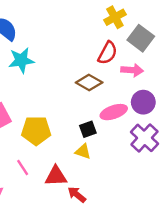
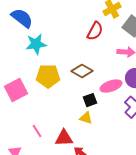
red semicircle: (108, 53) -> (95, 31), moved
brown diamond: (89, 82) -> (82, 71), moved
yellow pentagon: (36, 131) -> (48, 76), moved

